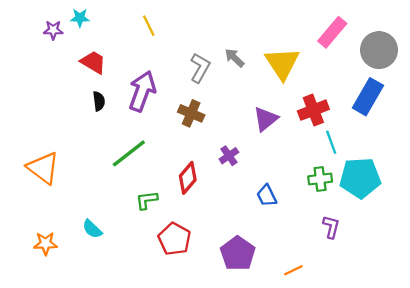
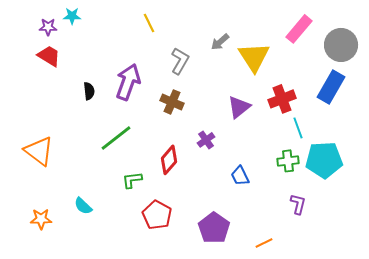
yellow line: (149, 26) -> (149, 23), moved
gray arrow: (234, 58) -> (220, 42), moved, turned -84
red trapezoid: (93, 62) -> (49, 56), moved

